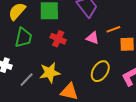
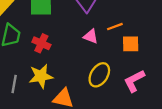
red cross: (58, 39) -> (41, 43), moved
gray line: (27, 80) -> (14, 84), turned -35

